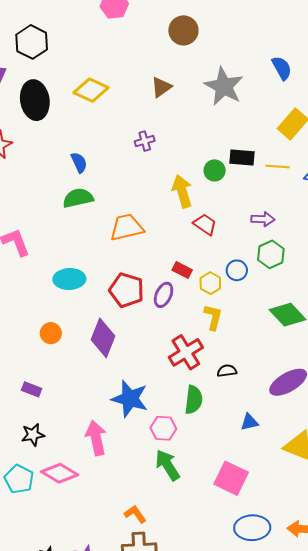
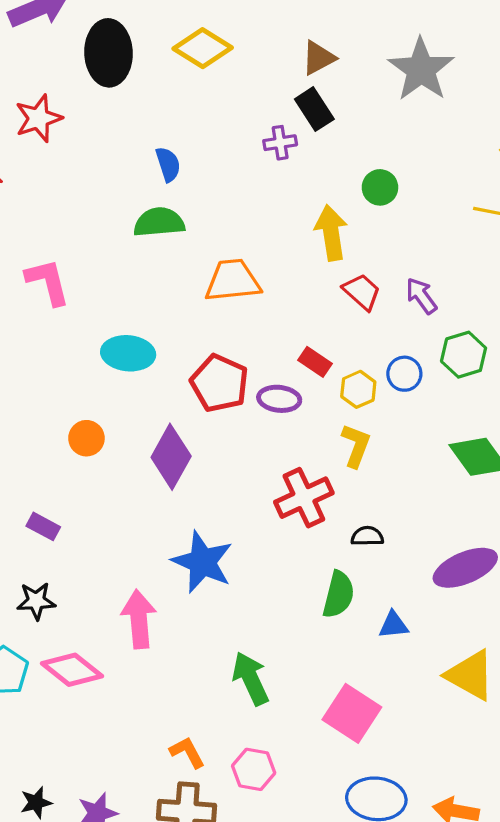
black rectangle: (242, 157) -> (314, 109), moved, turned 45
green circle: (215, 170) -> (380, 187), moved
purple arrow: (263, 219) -> (421, 296), moved, turned -135
purple ellipse: (164, 295) -> (279, 399), turned 65
green semicircle: (194, 400) -> (338, 595), moved
pink hexagon: (163, 428) -> (254, 769), moved

